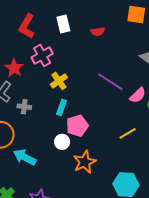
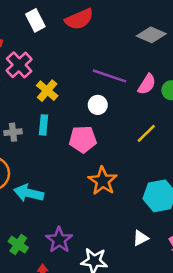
red semicircle: (98, 32) -> (79, 19), size x1.6
cyan rectangle: (61, 107) -> (44, 125), moved
pink pentagon: (77, 126) -> (83, 139), turned 30
white circle: (62, 142) -> (98, 105), moved

